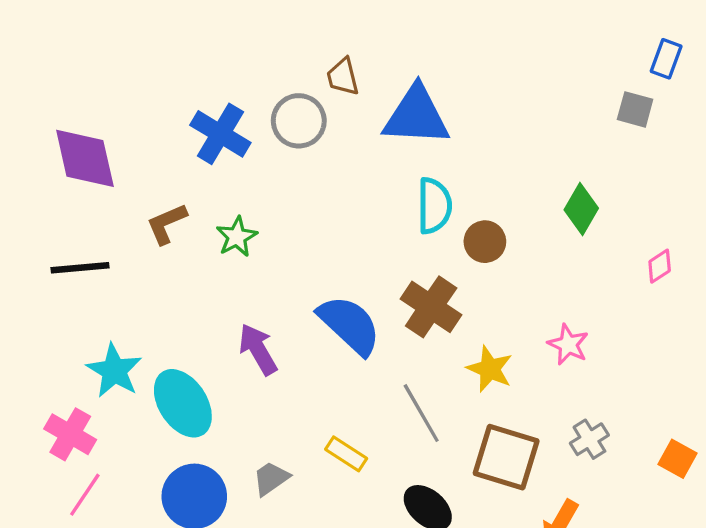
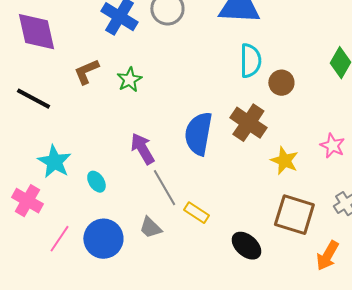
black line: (80, 268) -> (33, 99), turned 33
blue semicircle: (349, 325) -> (198, 134), turned -123
cyan ellipse: (183, 403) -> (96, 182), size x0.5
gray line: (421, 413) -> (164, 188), moved
gray trapezoid: (271, 478) -> (150, 228), turned -100
pink line: (85, 495) -> (59, 239), moved

